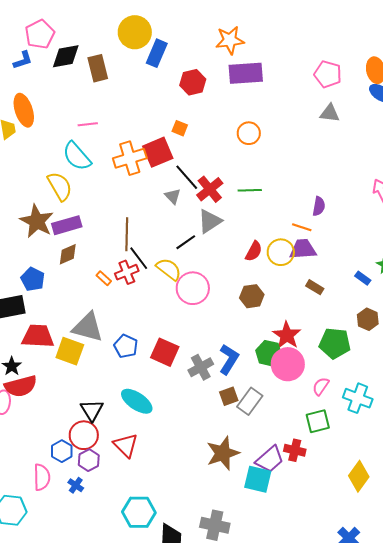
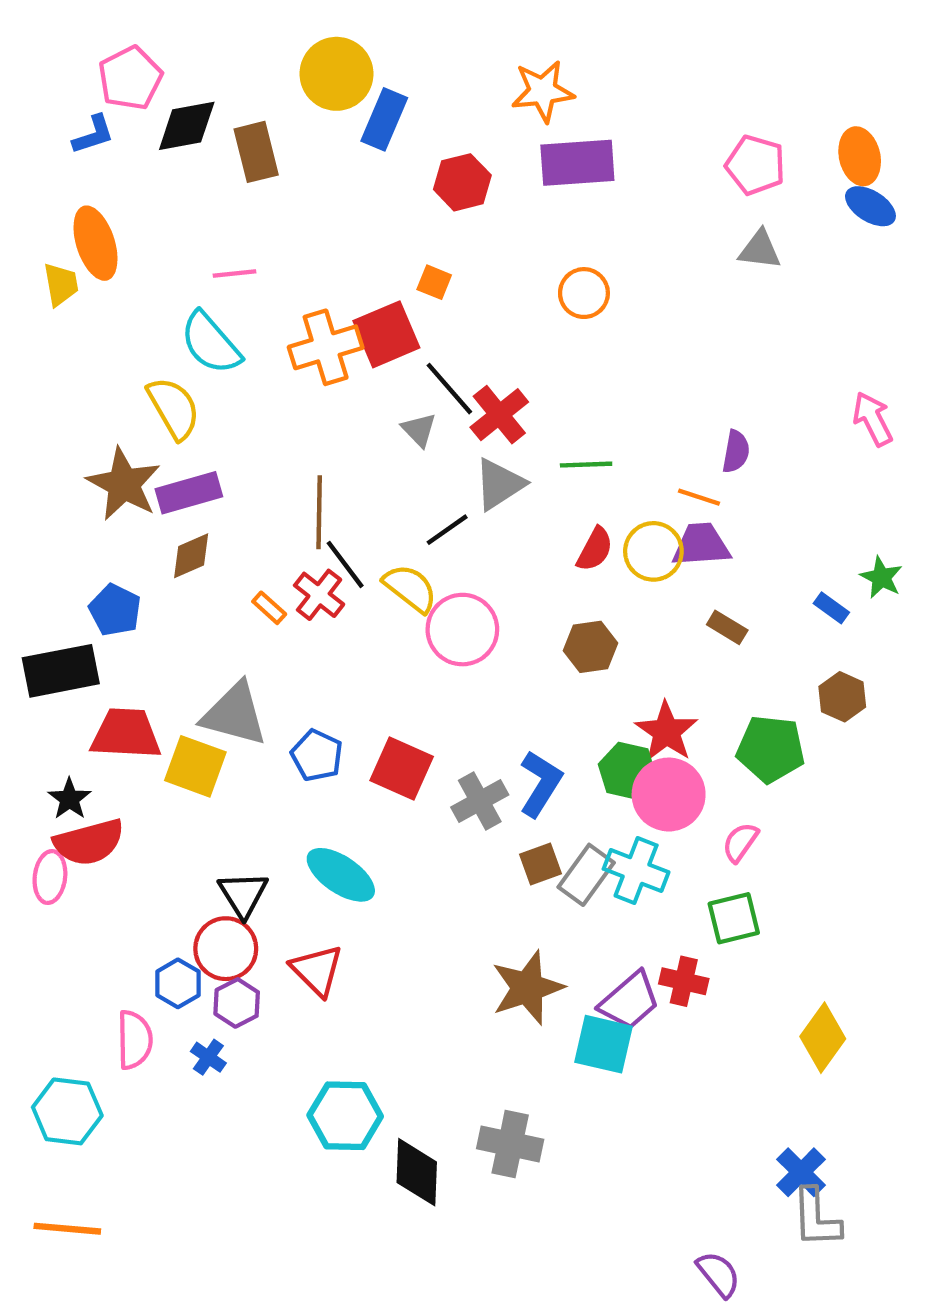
green line: (250, 190) -> (586, 465), moved
red cross: (127, 272) -> (319, 595), turned -30
cyan cross: (358, 398) -> (636, 870), moved

